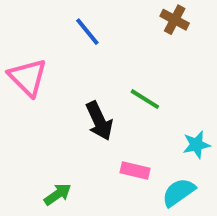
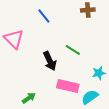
brown cross: (175, 20) -> (88, 10), turned -32
pink rectangle: (135, 170) -> (68, 86), size x1.5

